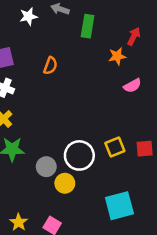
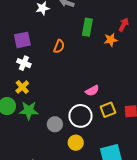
green rectangle: (88, 26) -> (87, 27), moved
pink semicircle: (132, 86) -> (92, 91), moved
yellow circle: (65, 183) -> (76, 143), moved

